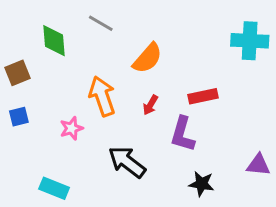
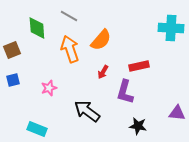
orange arrow: (102, 96) -> (70, 49), moved

